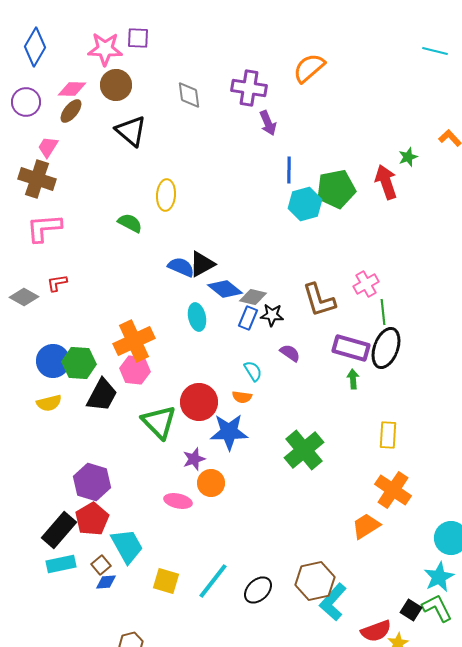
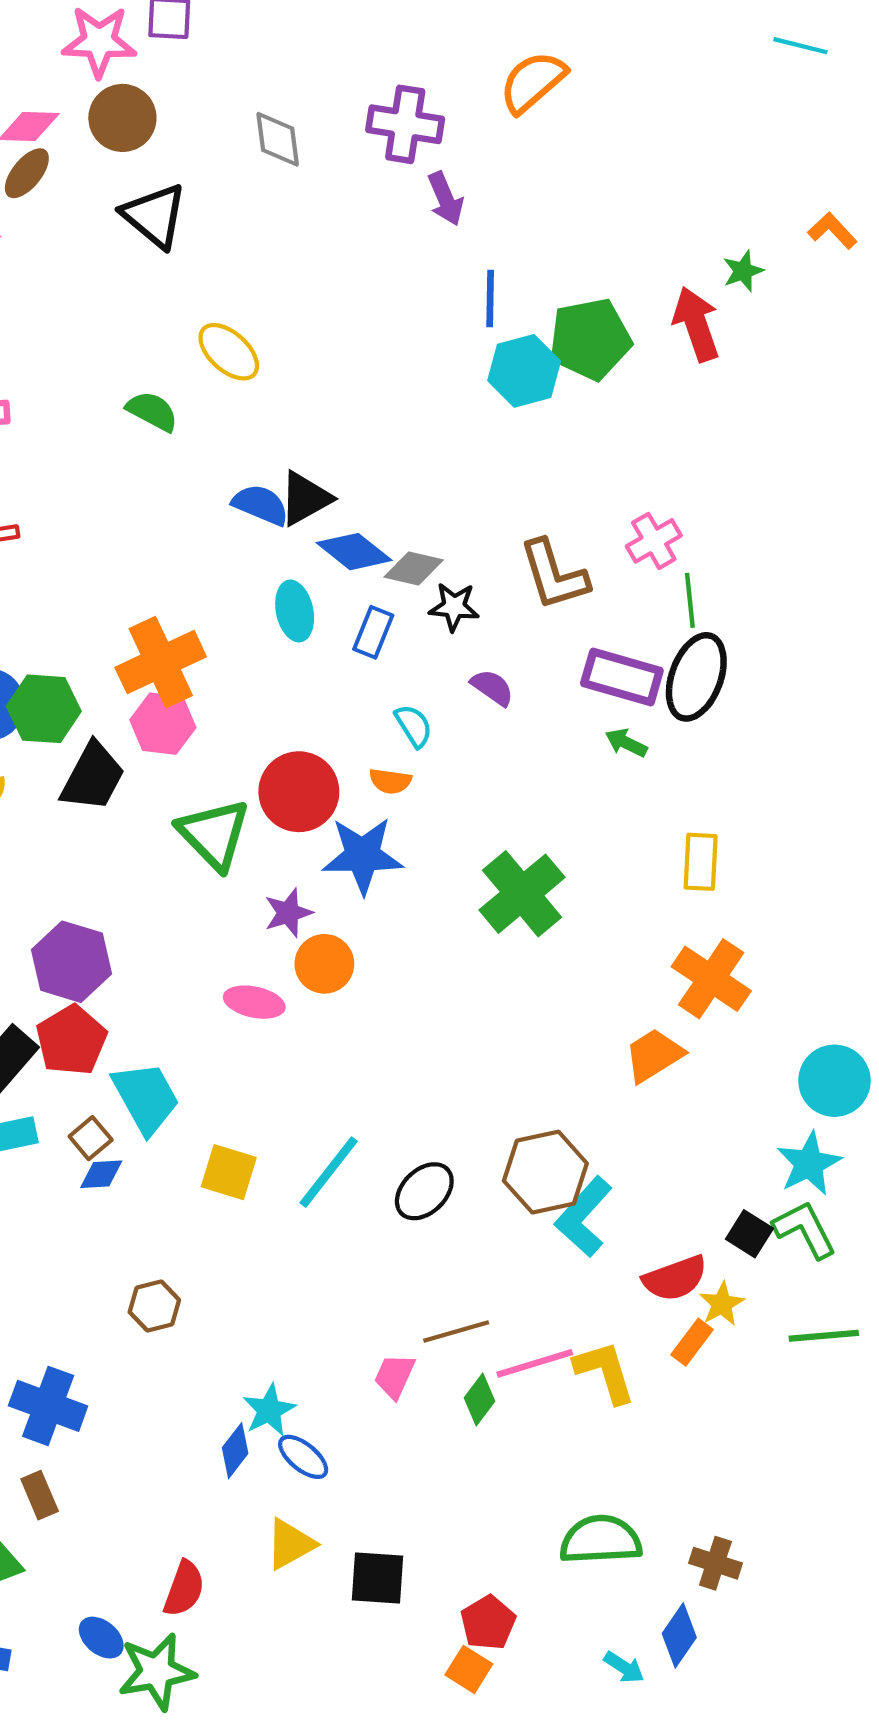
yellow ellipse: (166, 195) -> (229, 352), turned -52
blue rectangle: (248, 318) -> (373, 632), moved
green arrow: (353, 379) -> (626, 743), turned -60

